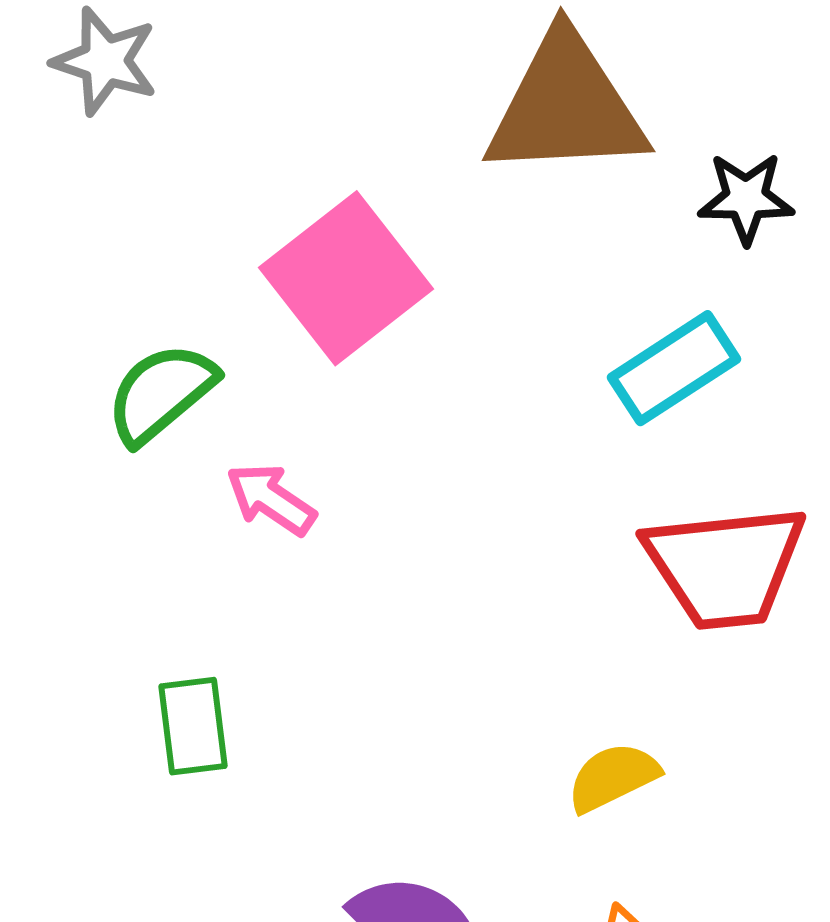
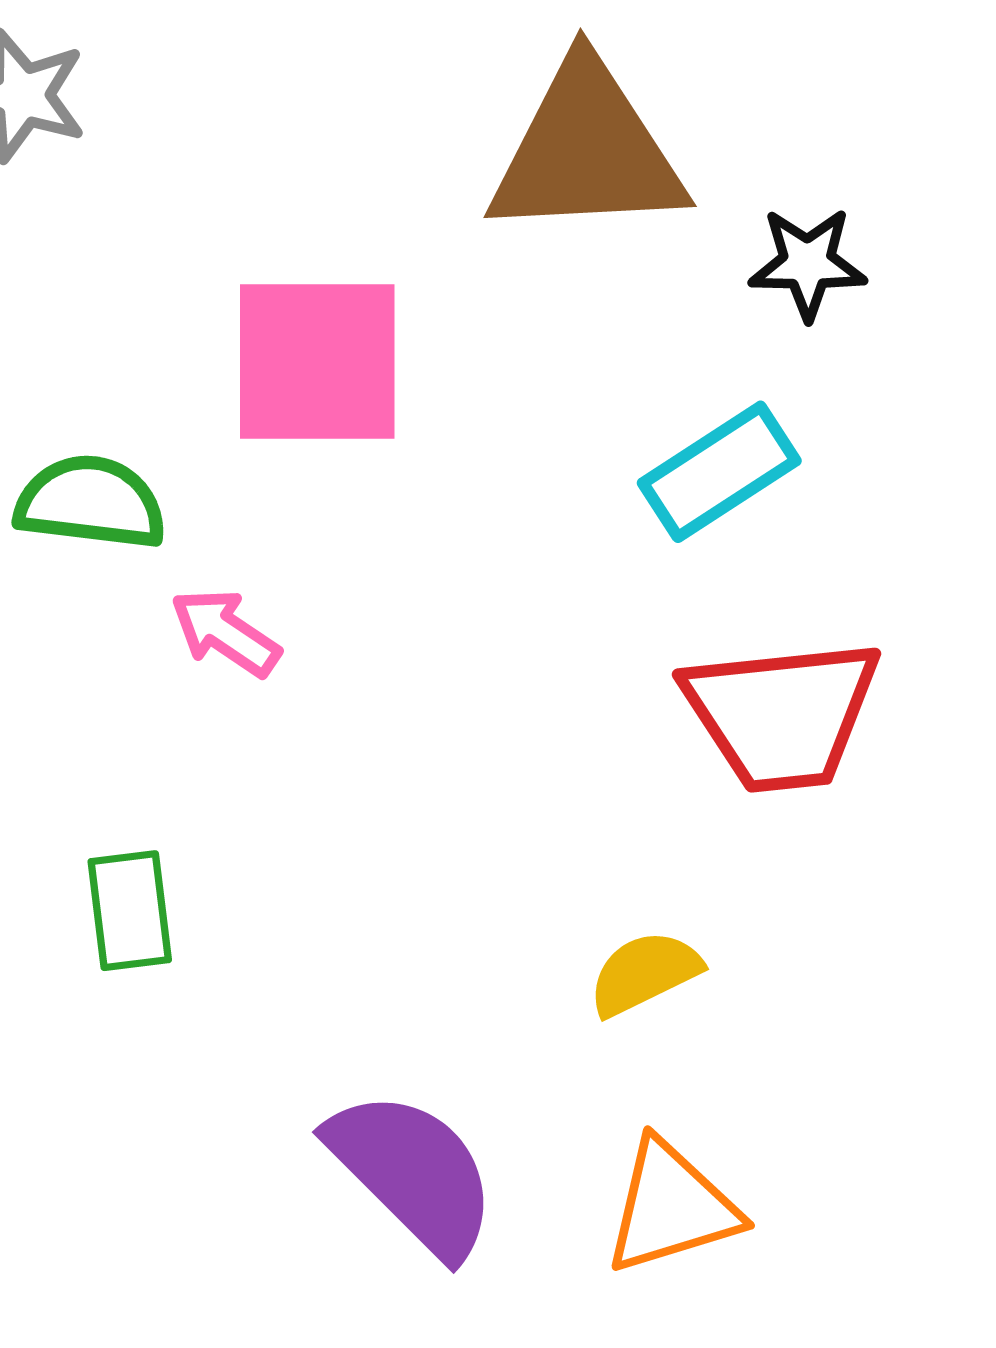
pink square: (346, 278) -> (317, 362), turned 38
green semicircle: (161, 393) -> (91, 503), turned 47

